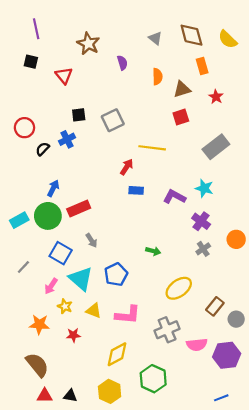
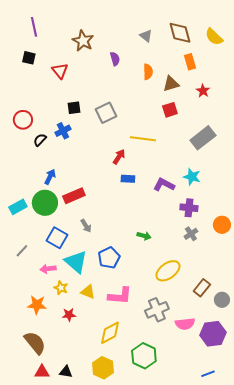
purple cross: (201, 221) -> (189, 208), turned -30
pink arrow: (51, 286) -> (48, 269), turned 49

